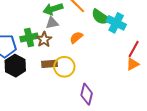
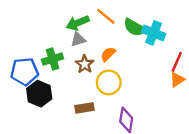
brown star: (44, 39) -> (85, 64), moved
brown rectangle: (49, 64) -> (85, 108), moved
yellow circle: (64, 67) -> (109, 82), moved

